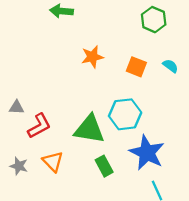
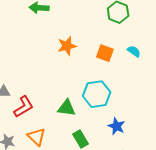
green triangle: (89, 129) -> (67, 108), size x0.7
blue star: (147, 153) -> (116, 126), size x0.6

